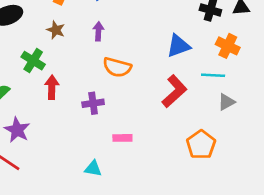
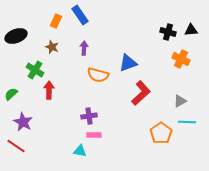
blue triangle: (178, 46) -> (128, 63), moved
cyan line: (213, 75) -> (187, 122), moved
purple cross: (93, 103) -> (89, 116), moved
pink rectangle: (122, 138) -> (94, 135), moved

